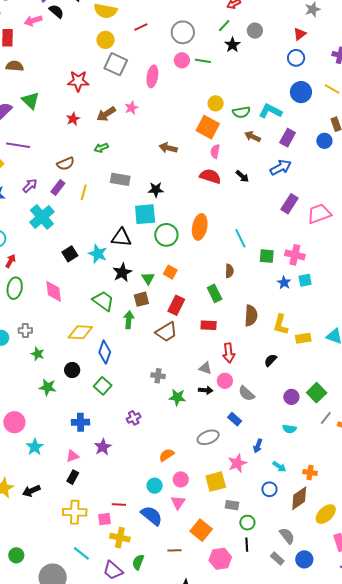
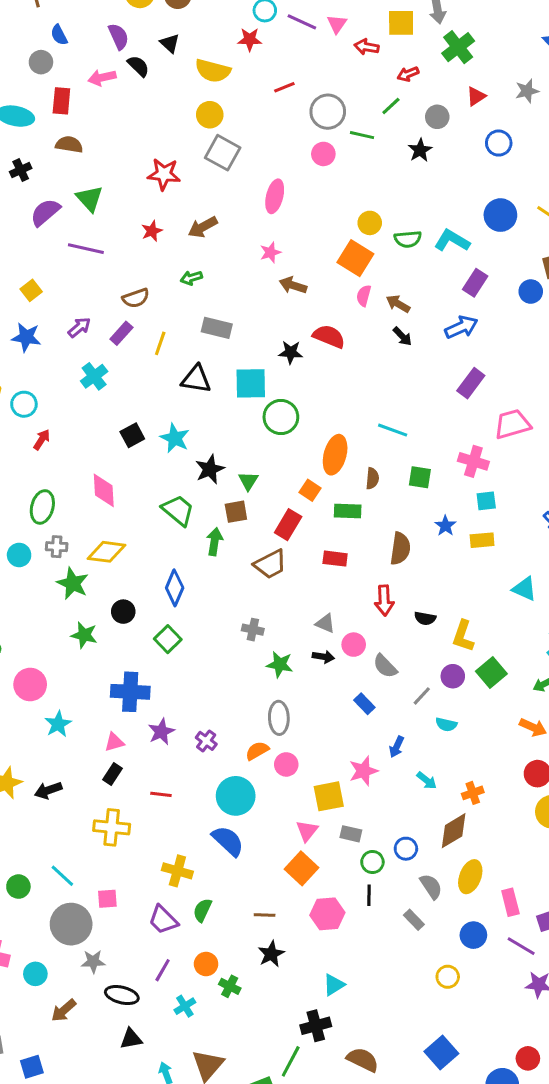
red line: (141, 27) -> (284, 87), moved
red triangle: (300, 34) -> (476, 96), moved
black star: (232, 45) -> (420, 150), moved
blue circle: (296, 58) -> (499, 143), moved
green line: (203, 61) -> (362, 135), moved
pink ellipse: (152, 76) -> (275, 196), moved
pink star: (131, 108) -> (270, 252), moved
brown arrow: (253, 137) -> (398, 304), moved
purple line: (18, 145) -> (86, 249), moved
red semicircle: (210, 176) -> (329, 336), moved
black star: (156, 190) -> (291, 352), moved
pink trapezoid: (319, 214) -> (512, 424), moved
cyan cross: (42, 217) -> (94, 376), size x0.7
orange ellipse: (200, 227) -> (335, 455), moved
black triangle: (121, 237) -> (196, 379), moved
cyan line: (240, 238) -> (393, 430), turned -48
green square: (267, 256) -> (420, 477), moved
orange square: (170, 272) -> (310, 490), moved
blue star: (284, 283) -> (445, 526), moved
green ellipse: (15, 288) -> (42, 507), moved
green rectangle: (215, 293) -> (348, 511), turned -66
yellow L-shape: (281, 325) -> (463, 636), moved
yellow diamond: (80, 332) -> (107, 552), moved
yellow rectangle: (303, 338) -> (482, 540), moved
red arrow: (229, 353) -> (384, 600), moved
green star: (38, 354) -> (73, 583), size x1.5
black semicircle: (271, 360) -> (425, 618), turned -128
purple cross: (134, 418) -> (206, 741), moved, turned -32
gray line: (326, 418) -> (422, 696), moved
blue cross: (80, 422) -> (130, 692), size x1.4
gray ellipse: (208, 437) -> (279, 718), moved, turned -75
orange cross: (310, 473) -> (473, 793), turned -32
pink circle: (181, 479) -> (286, 764), moved
cyan circle: (155, 486) -> (236, 796), size x1.6
blue circle: (269, 489) -> (406, 849), moved
pink triangle: (178, 502) -> (307, 831), moved
red line: (119, 505) -> (161, 794), moved
yellow ellipse: (326, 514) -> (470, 877), moved, turned -30
pink square: (104, 519) -> (107, 899), moved
brown line: (175, 550) -> (265, 915), moved
cyan line: (81, 553) -> (62, 876), moved
blue circle: (304, 559) -> (473, 935), moved

